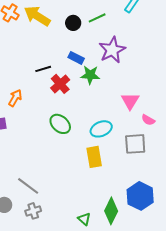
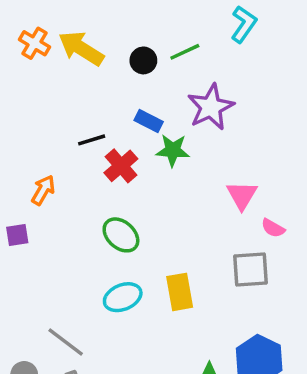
cyan ellipse: (101, 129) -> (123, 297), moved

